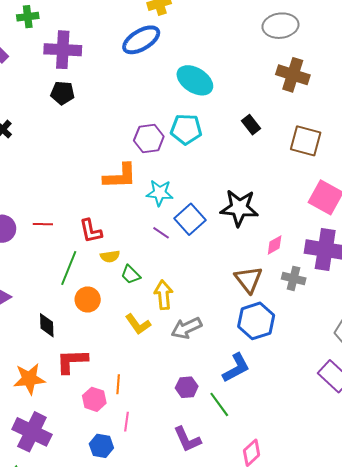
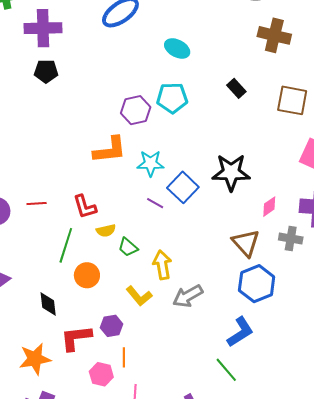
cyan ellipse: (195, 80) -> (177, 48), size x0.7
purple hexagon: (187, 387) -> (112, 326), moved

